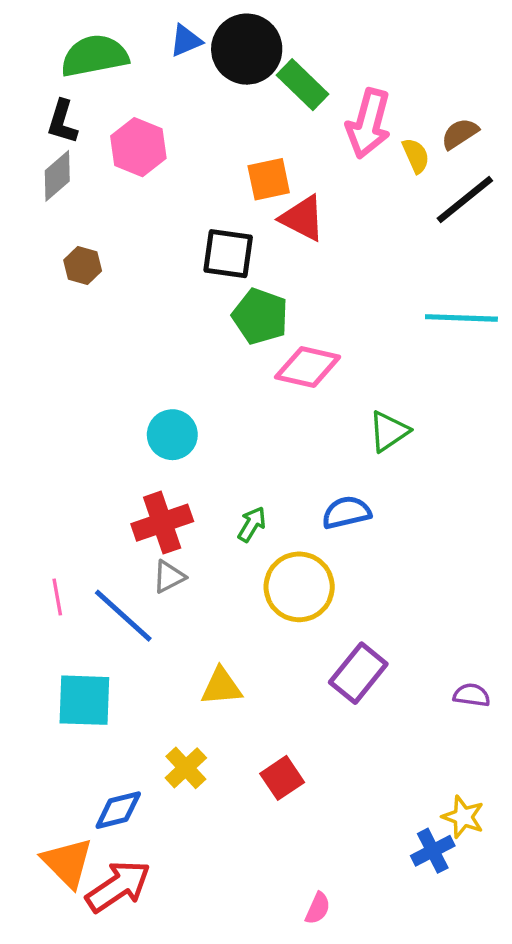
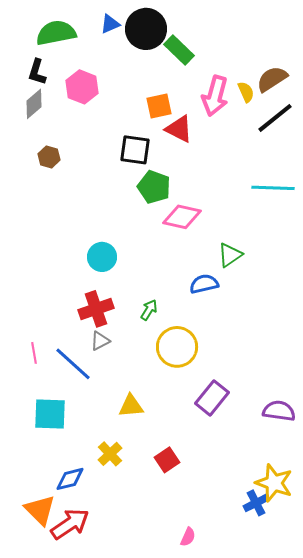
pink arrow: (368, 123) -> (215, 96), moved
brown semicircle: (460, 134) -> (272, 79), size x1.4
blue semicircle: (346, 512) -> (204, 284), moved
purple semicircle: (472, 695) -> (279, 411), size x1.5
yellow star: (463, 817) -> (274, 483), size x1.5

